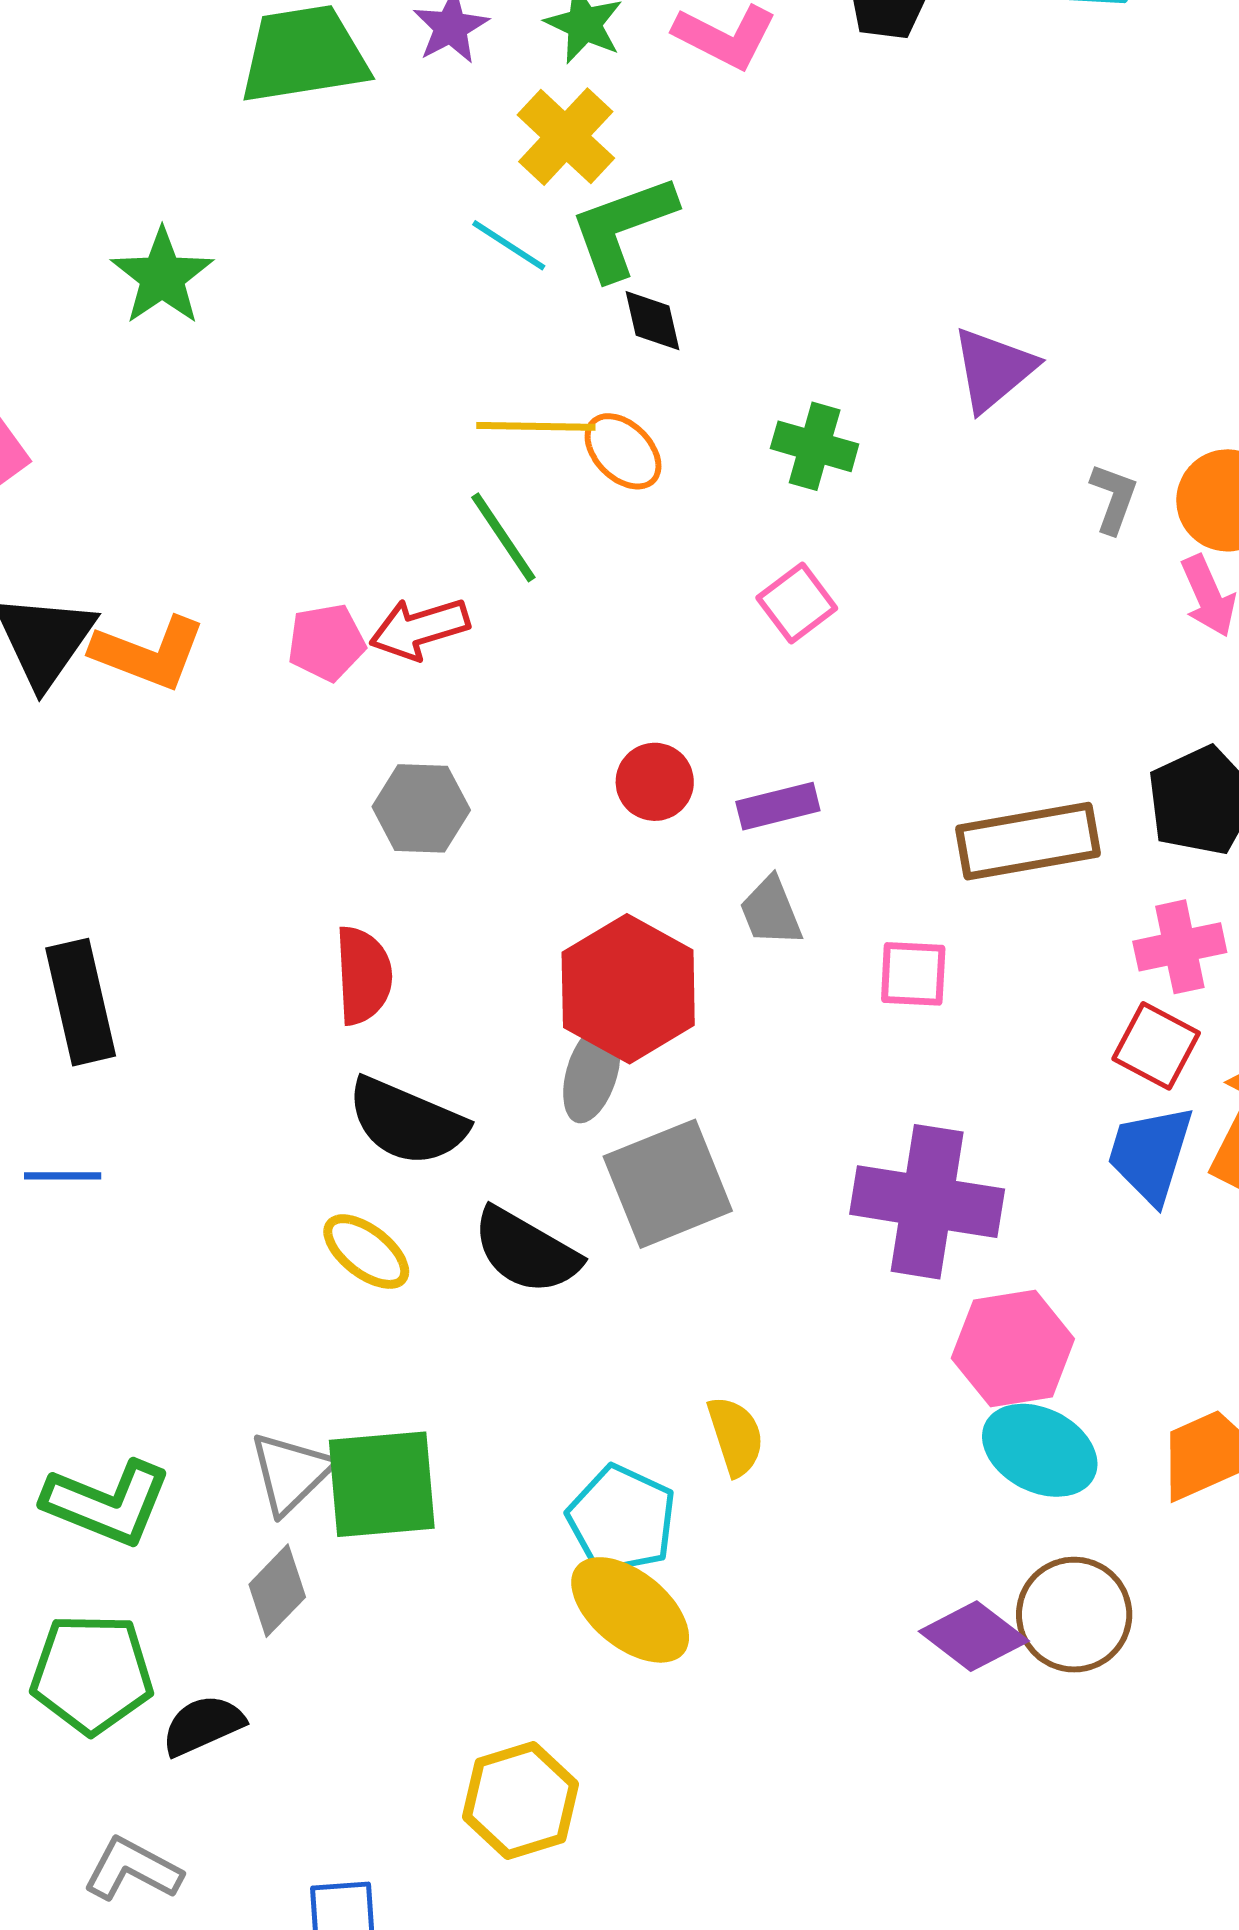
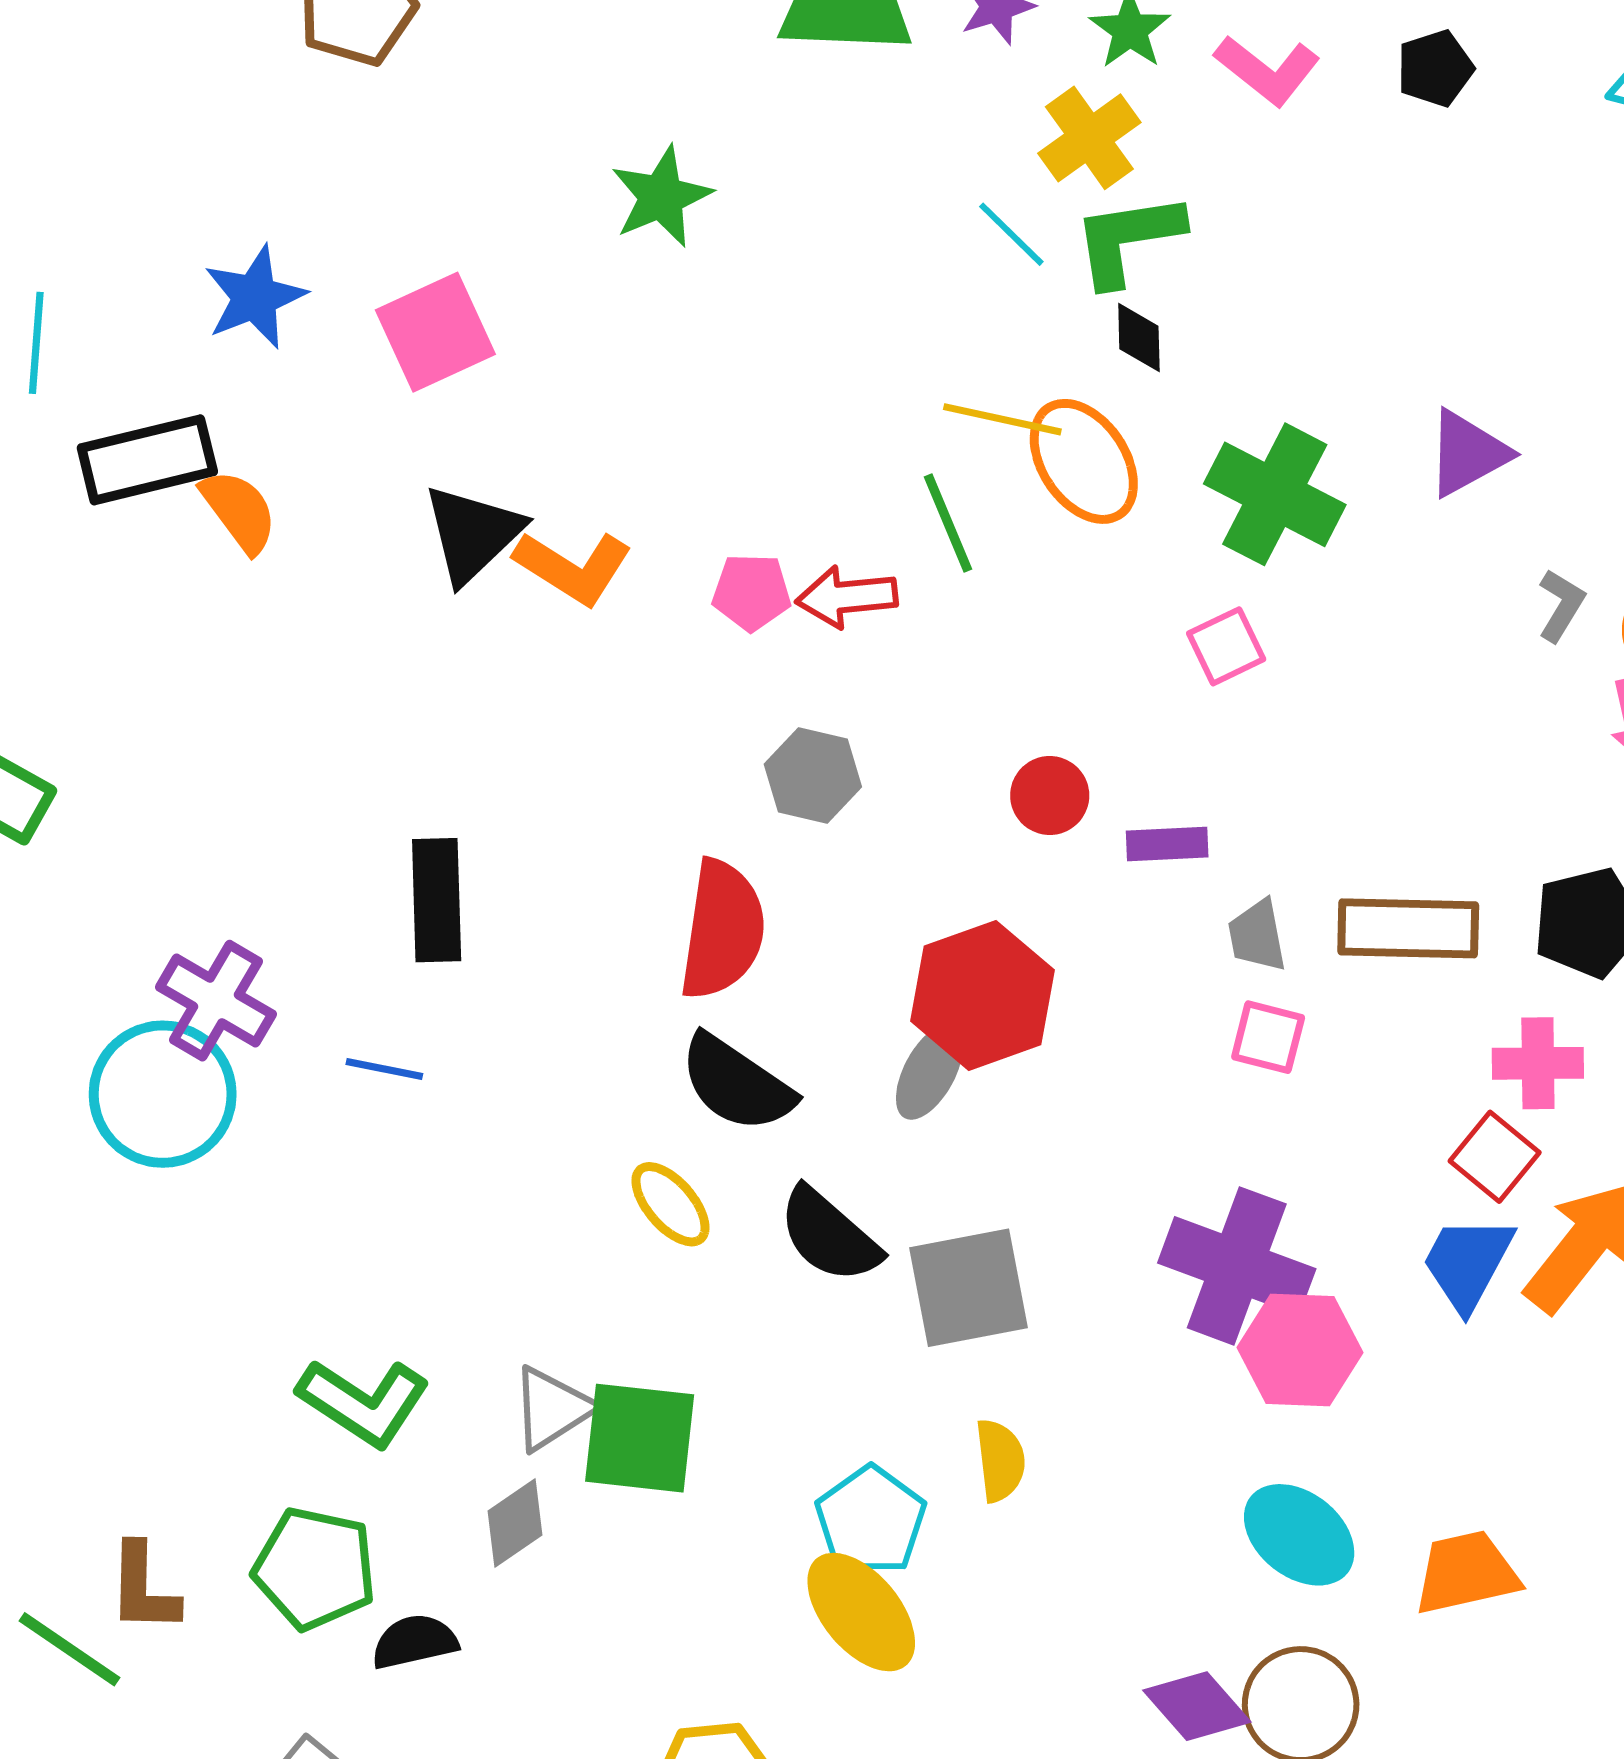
green cross: (815, 446) -> (1275, 494), size x1.6
orange ellipse: (623, 451) -> (1084, 461), size x1.5
gray trapezoid: (771, 911) -> (1257, 936), moved
red semicircle: (363, 975) -> (722, 930), size x1.4
gray square: (668, 1184) -> (969, 1288), moved
pink hexagon: (1013, 1349) -> (1300, 1350), moved

